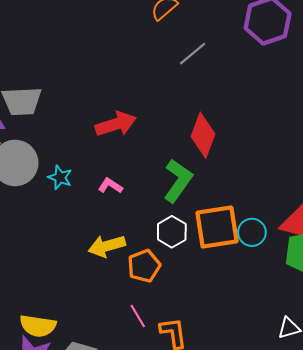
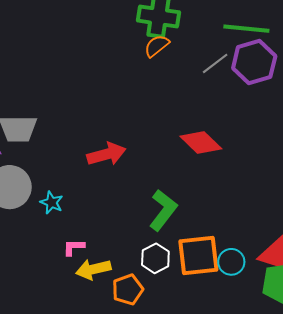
gray line: (193, 54) -> (215, 63), moved
red diamond: (203, 135) -> (201, 143), moved, turned -69
pink L-shape: (110, 186) -> (74, 247), moved, turned -35

